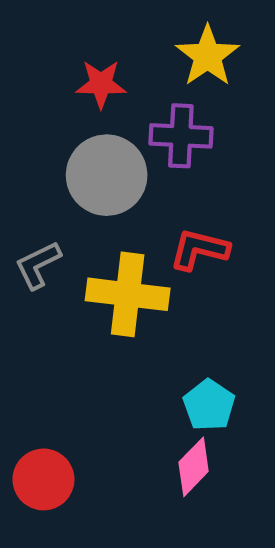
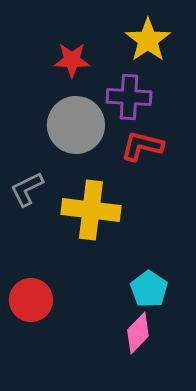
red L-shape: (199, 249) -> (142, 146), moved
red circle: (43, 479) -> (31, 300), moved

